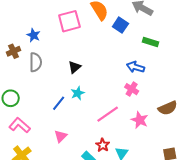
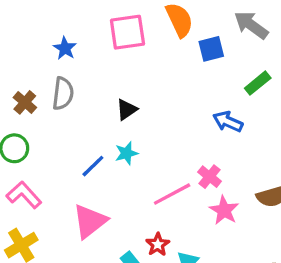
blue square: (120, 25) -> (211, 49), turned 35
green rectangle: (150, 42) -> (258, 83), turned -63
brown cross: (14, 51) -> (25, 102), moved, turned -32
pink cross: (132, 89) -> (210, 177), moved
pink triangle: (61, 136) -> (90, 221), size x1.6

